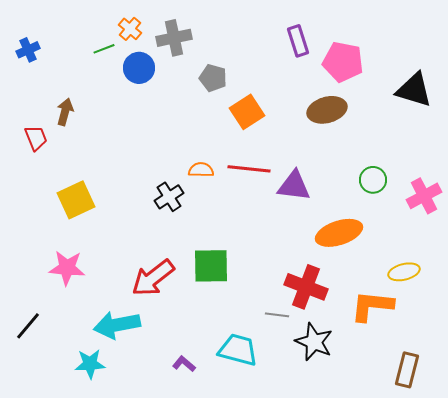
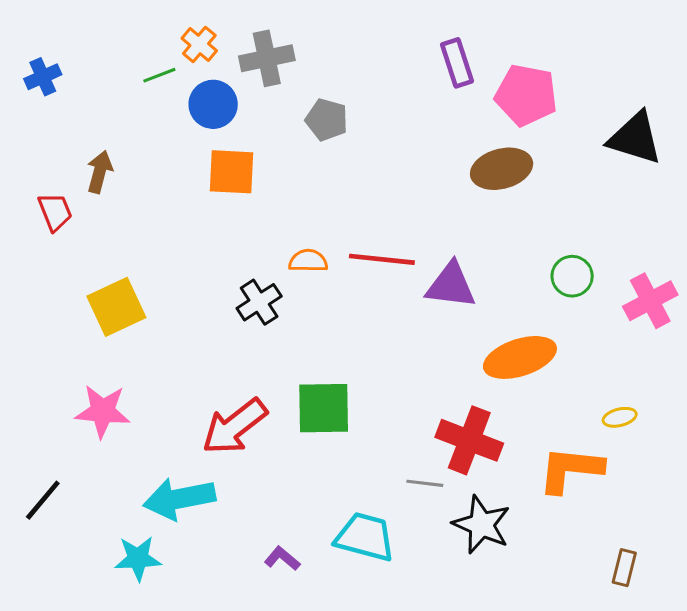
orange square: (247, 112) -> (232, 172), moved, turned 36
yellow ellipse: (404, 272) -> (620, 417), size x0.7
brown rectangle: (407, 370) -> (624, 568), size x0.7

